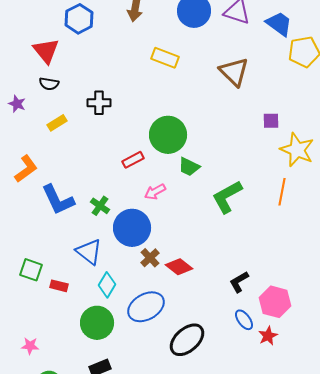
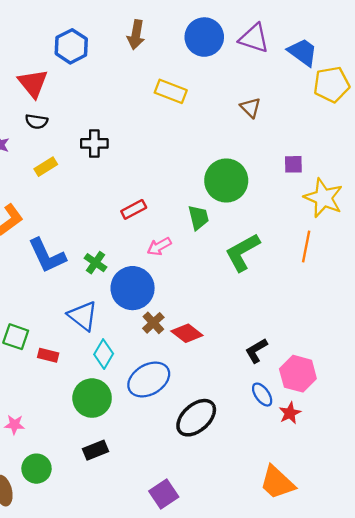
brown triangle: (234, 72) -> (251, 108), size x0.6
green circle: (168, 135) -> (226, 180), moved
green trapezoid: (189, 167) -> (198, 218), turned -130

